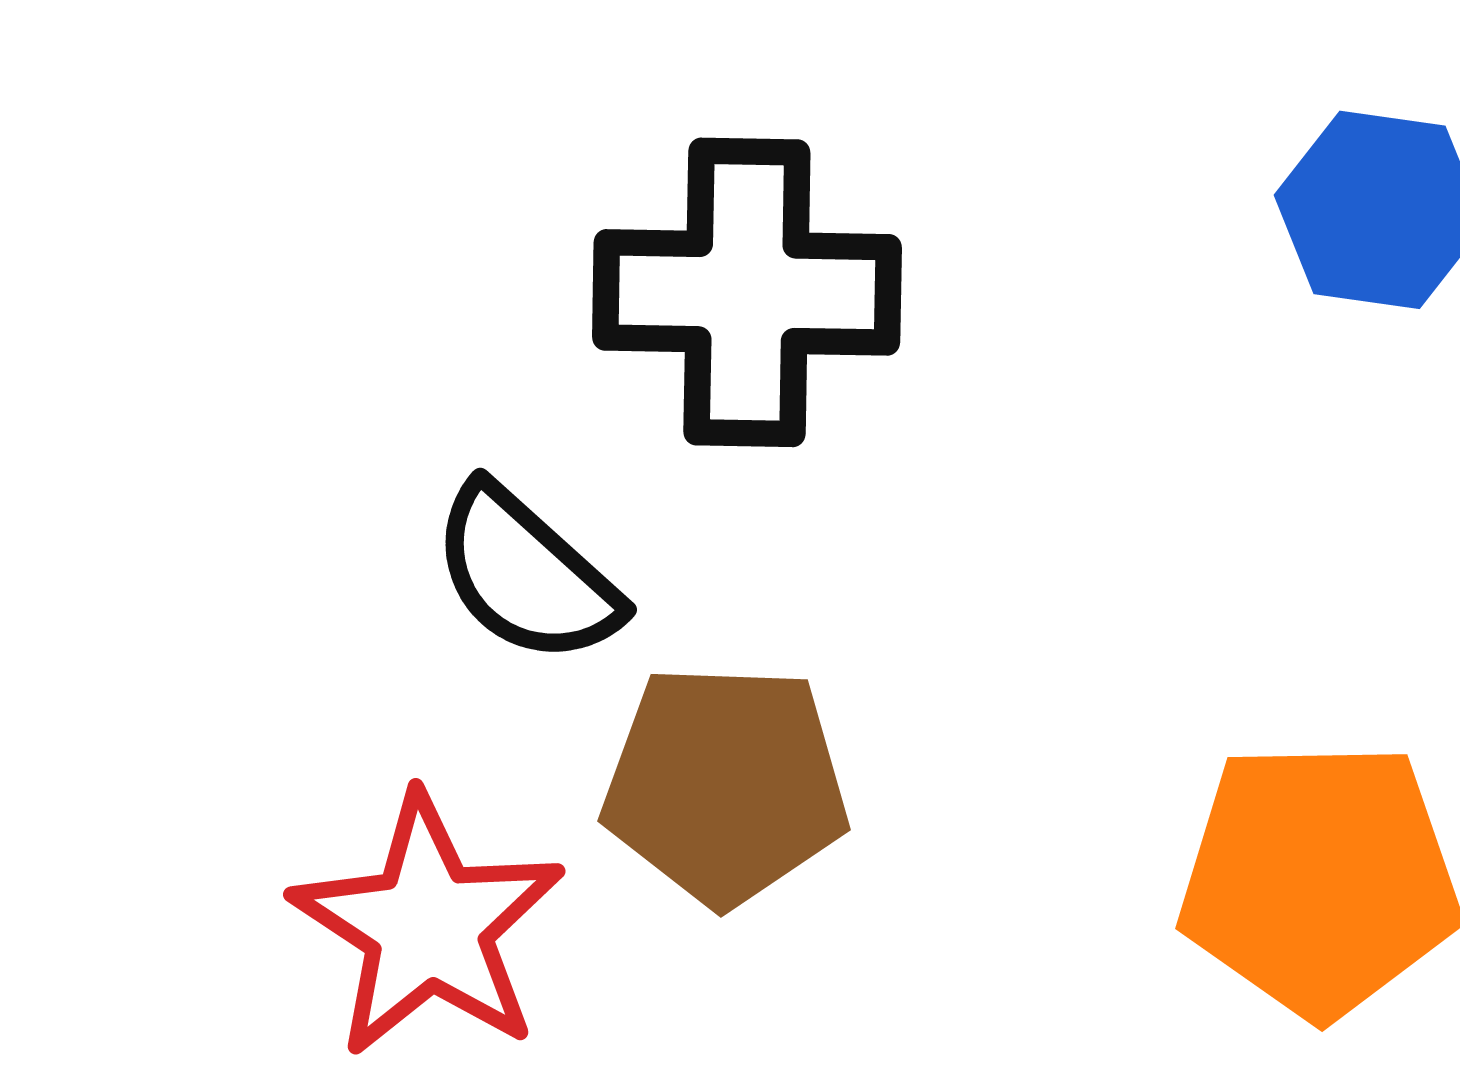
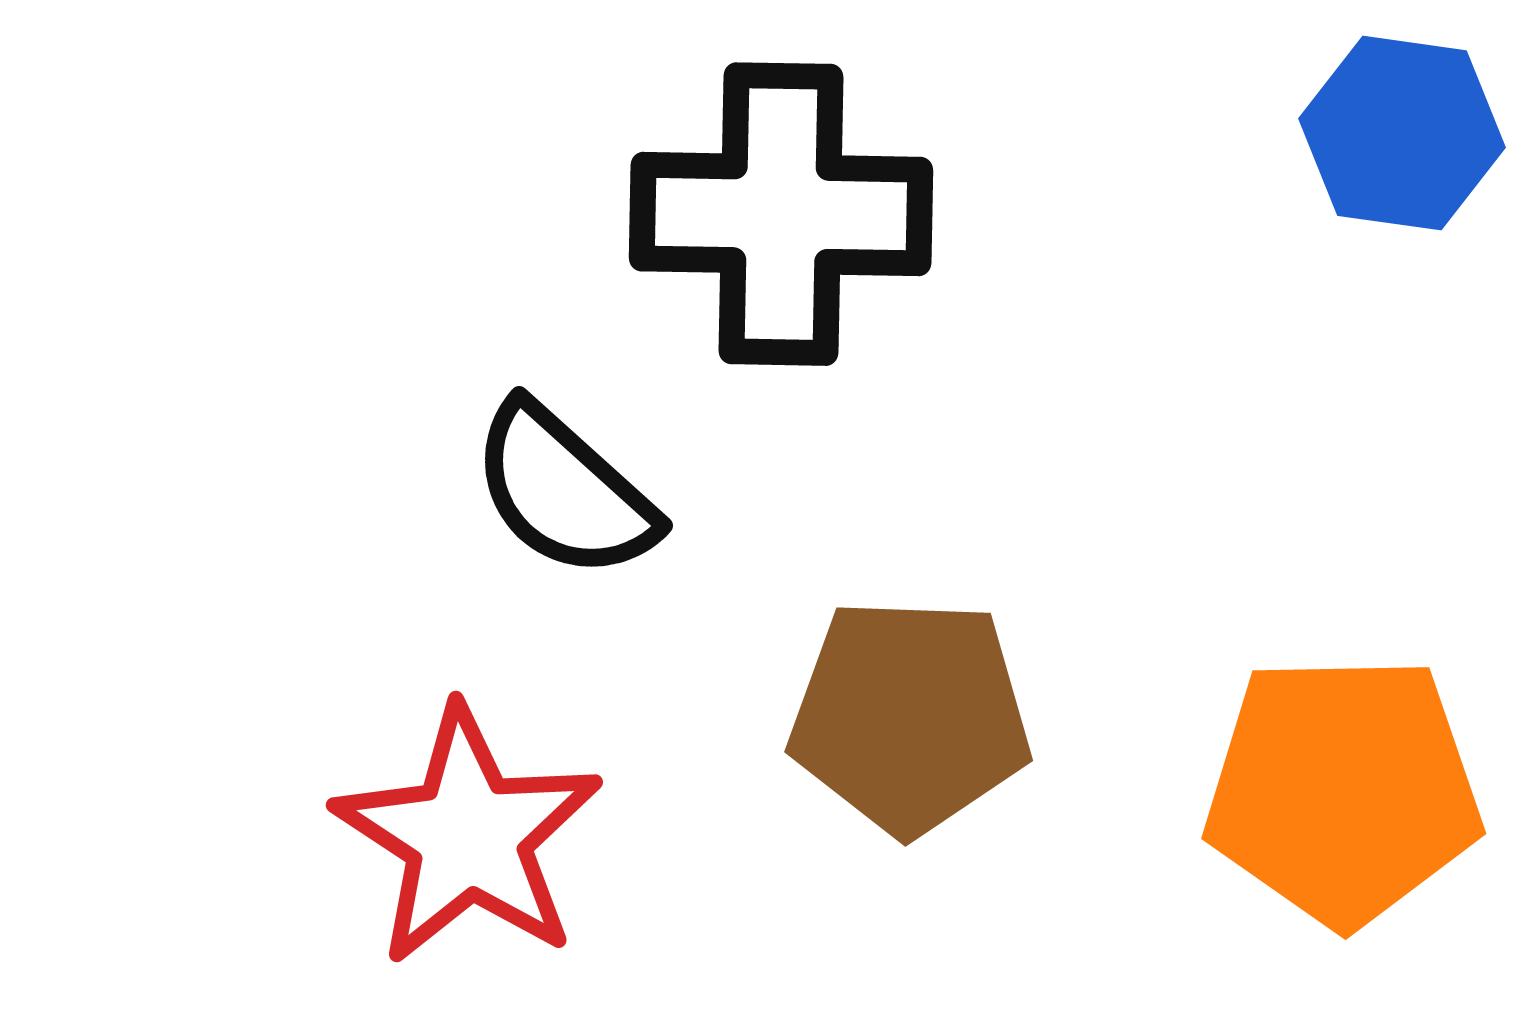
brown pentagon: (726, 784) -> (910, 716), moved

